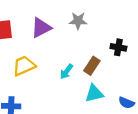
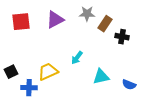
yellow trapezoid: (24, 66) -> (48, 72), moved
brown rectangle: (92, 66) -> (105, 24), moved

